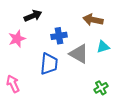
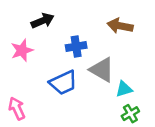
cyan triangle: (103, 47) -> (124, 89), moved
blue trapezoid: (49, 64) -> (63, 83), turned 60

